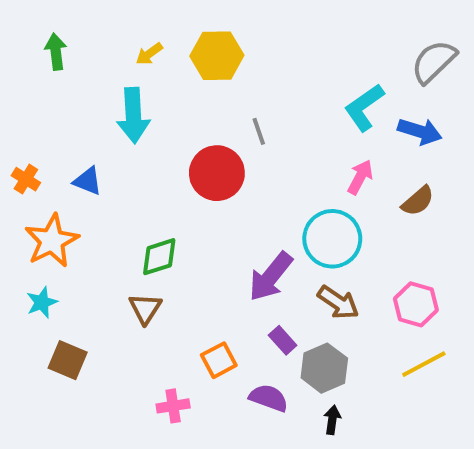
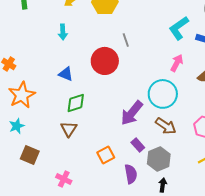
cyan arrow: (133, 115) -> (63, 32), size x0.6
blue triangle: (88, 181) -> (66, 74), moved
purple semicircle: (269, 398) -> (131, 174), turned 60
pink cross: (173, 406) -> (64, 179), moved, turned 35

